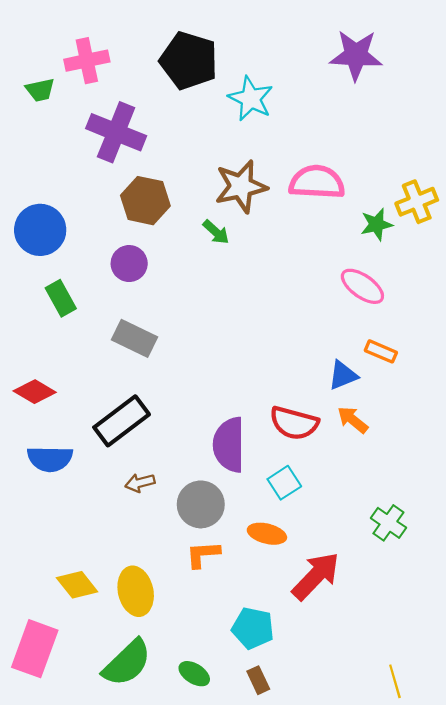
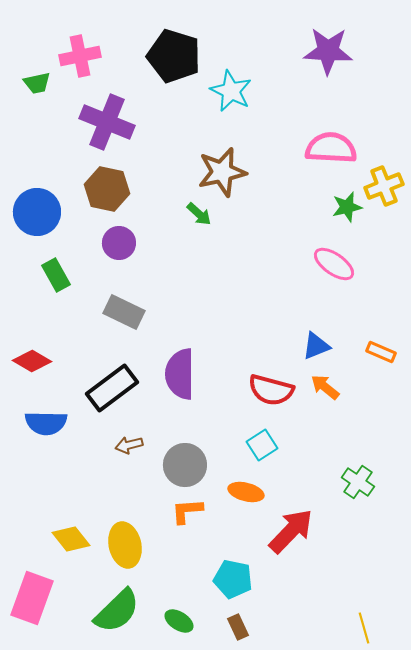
pink semicircle: (317, 182) -> (331, 148), moved
brown hexagon: (145, 201) -> (107, 189), moved
orange rectangle: (381, 351) -> (381, 352), moved
purple semicircle: (229, 445) -> (180, 374), moved

